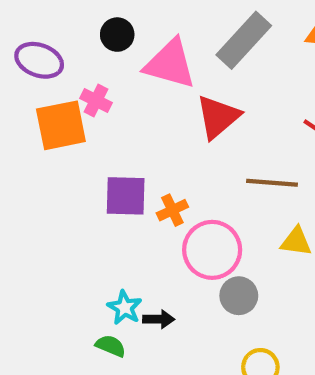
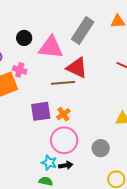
red triangle: (218, 117) -> (77, 68), turned -45
brown line: (272, 183) -> (63, 83), moved
pink circle: (212, 250) -> (64, 140), moved

